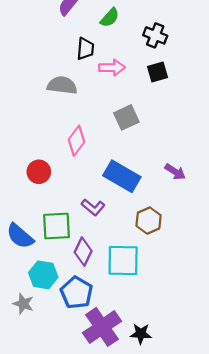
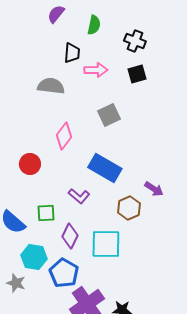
green semicircle: (110, 18) -> (94, 25), turned -30
purple arrow: (175, 172) -> (154, 189), moved
green square: (57, 226) -> (46, 213), size x0.7

